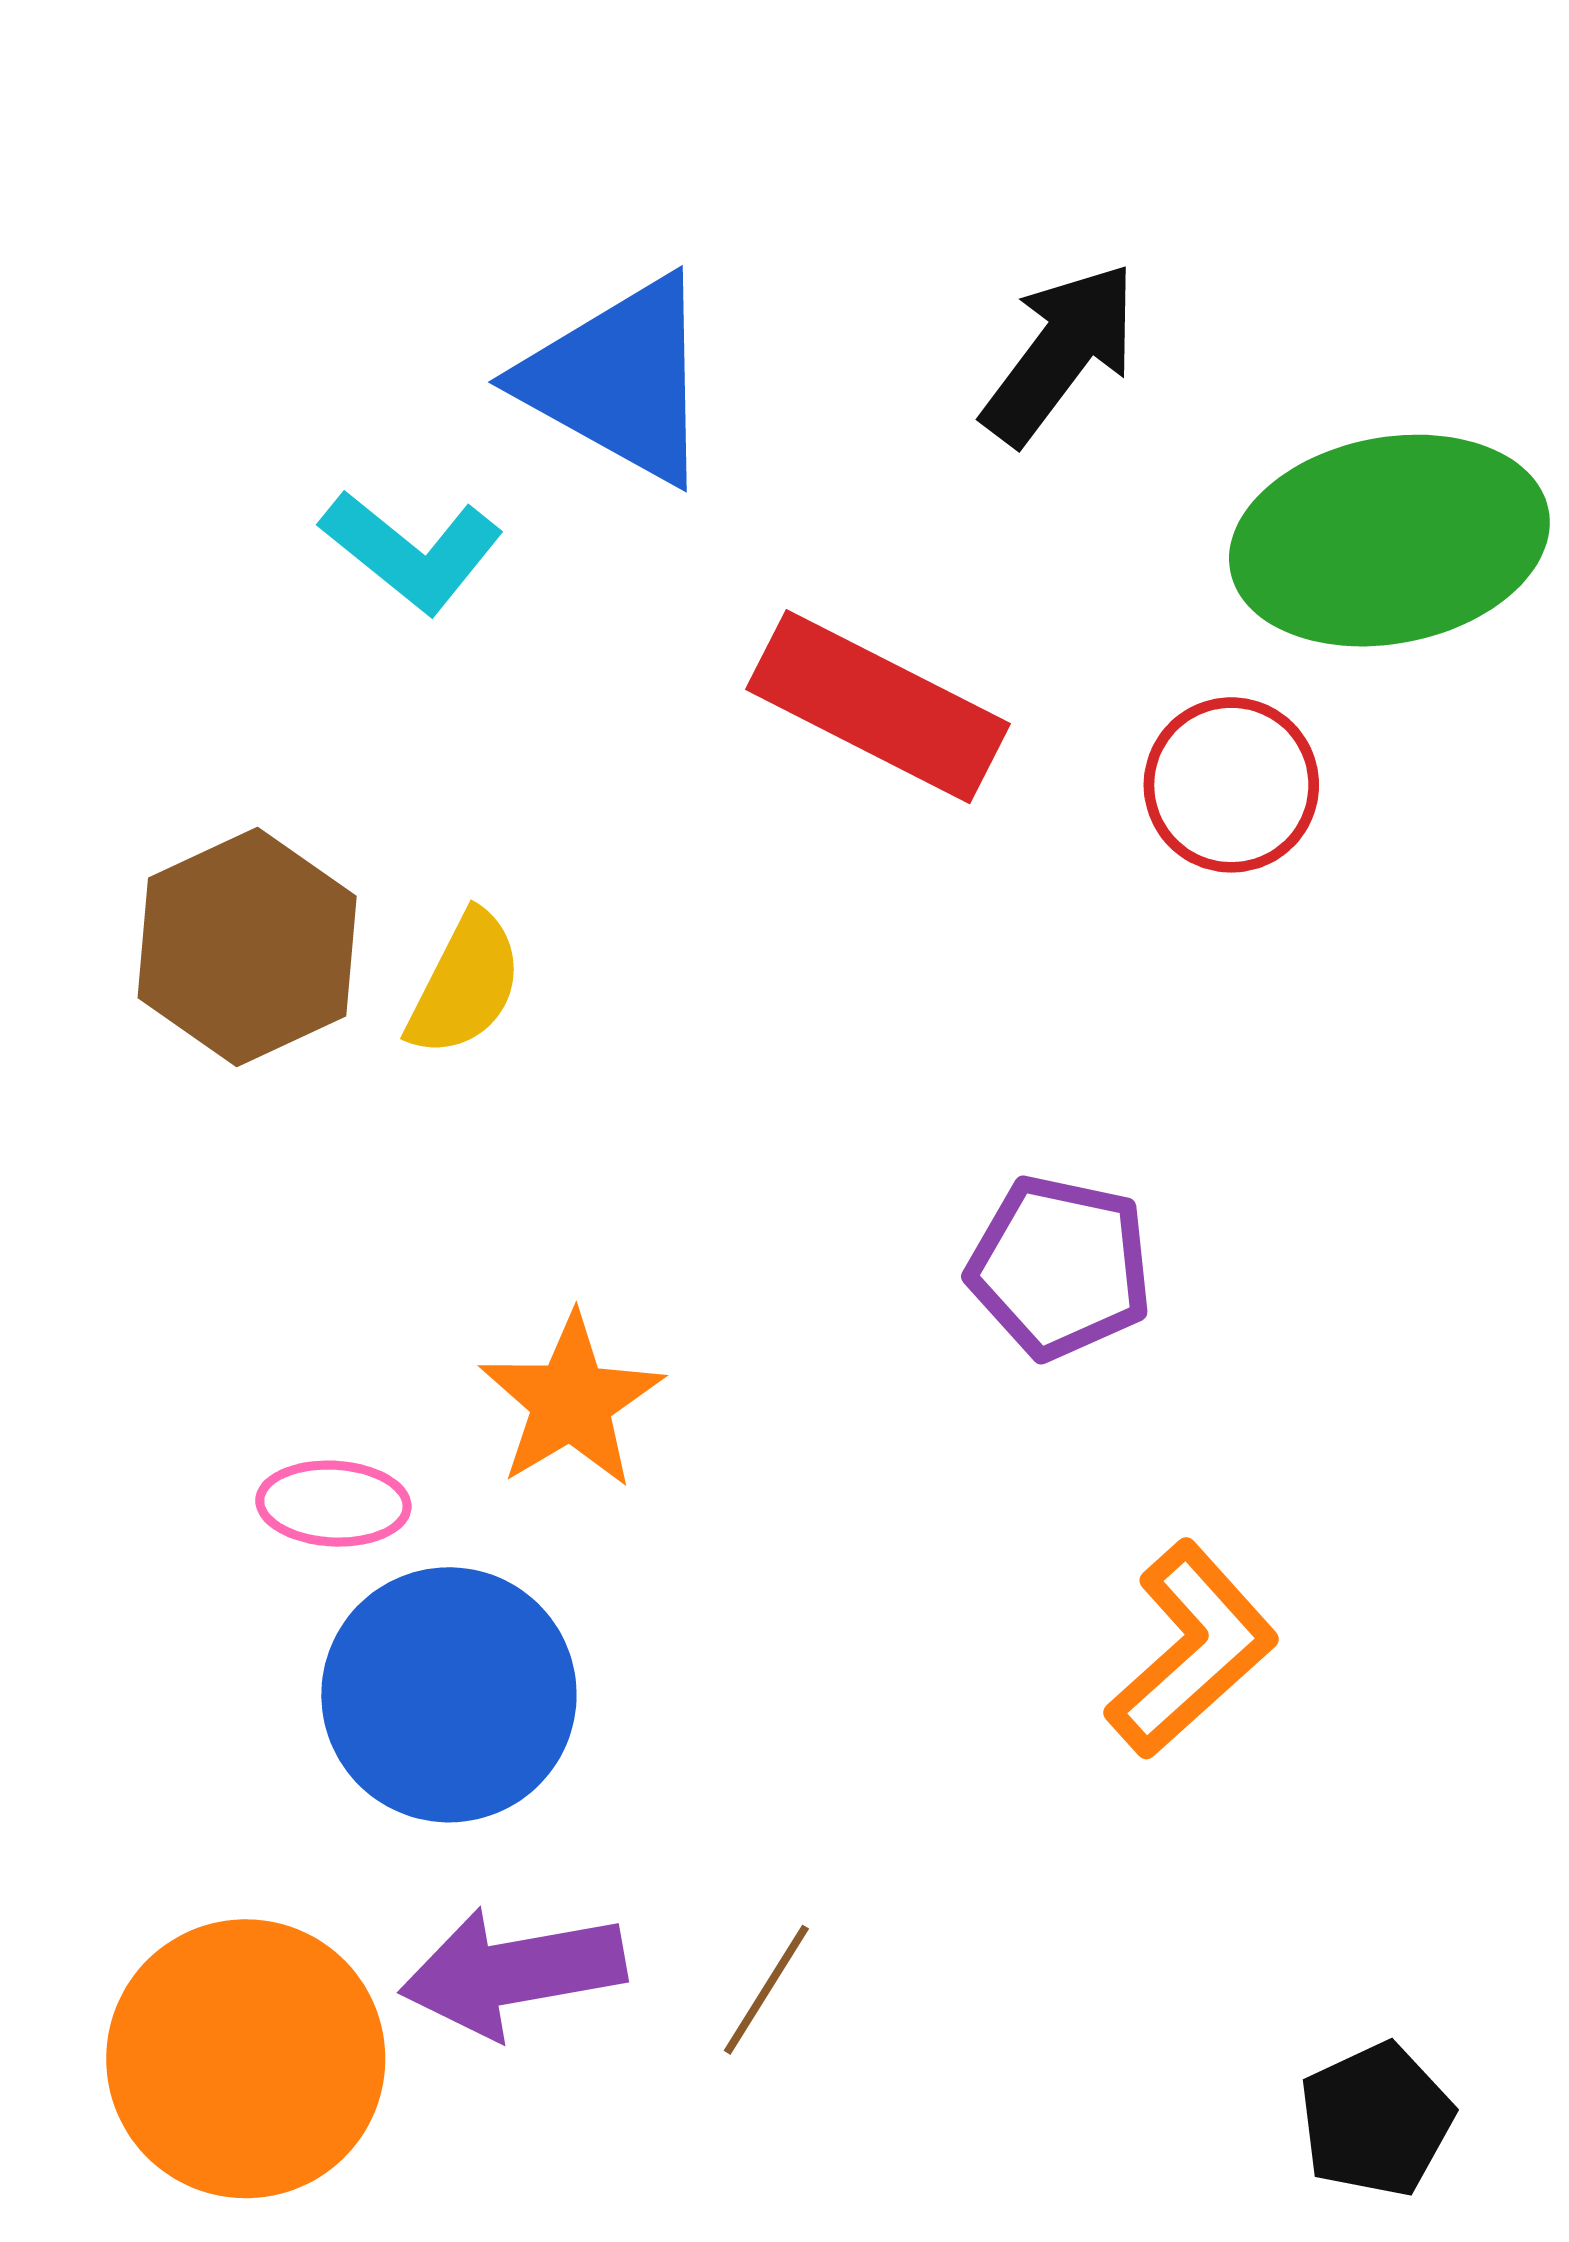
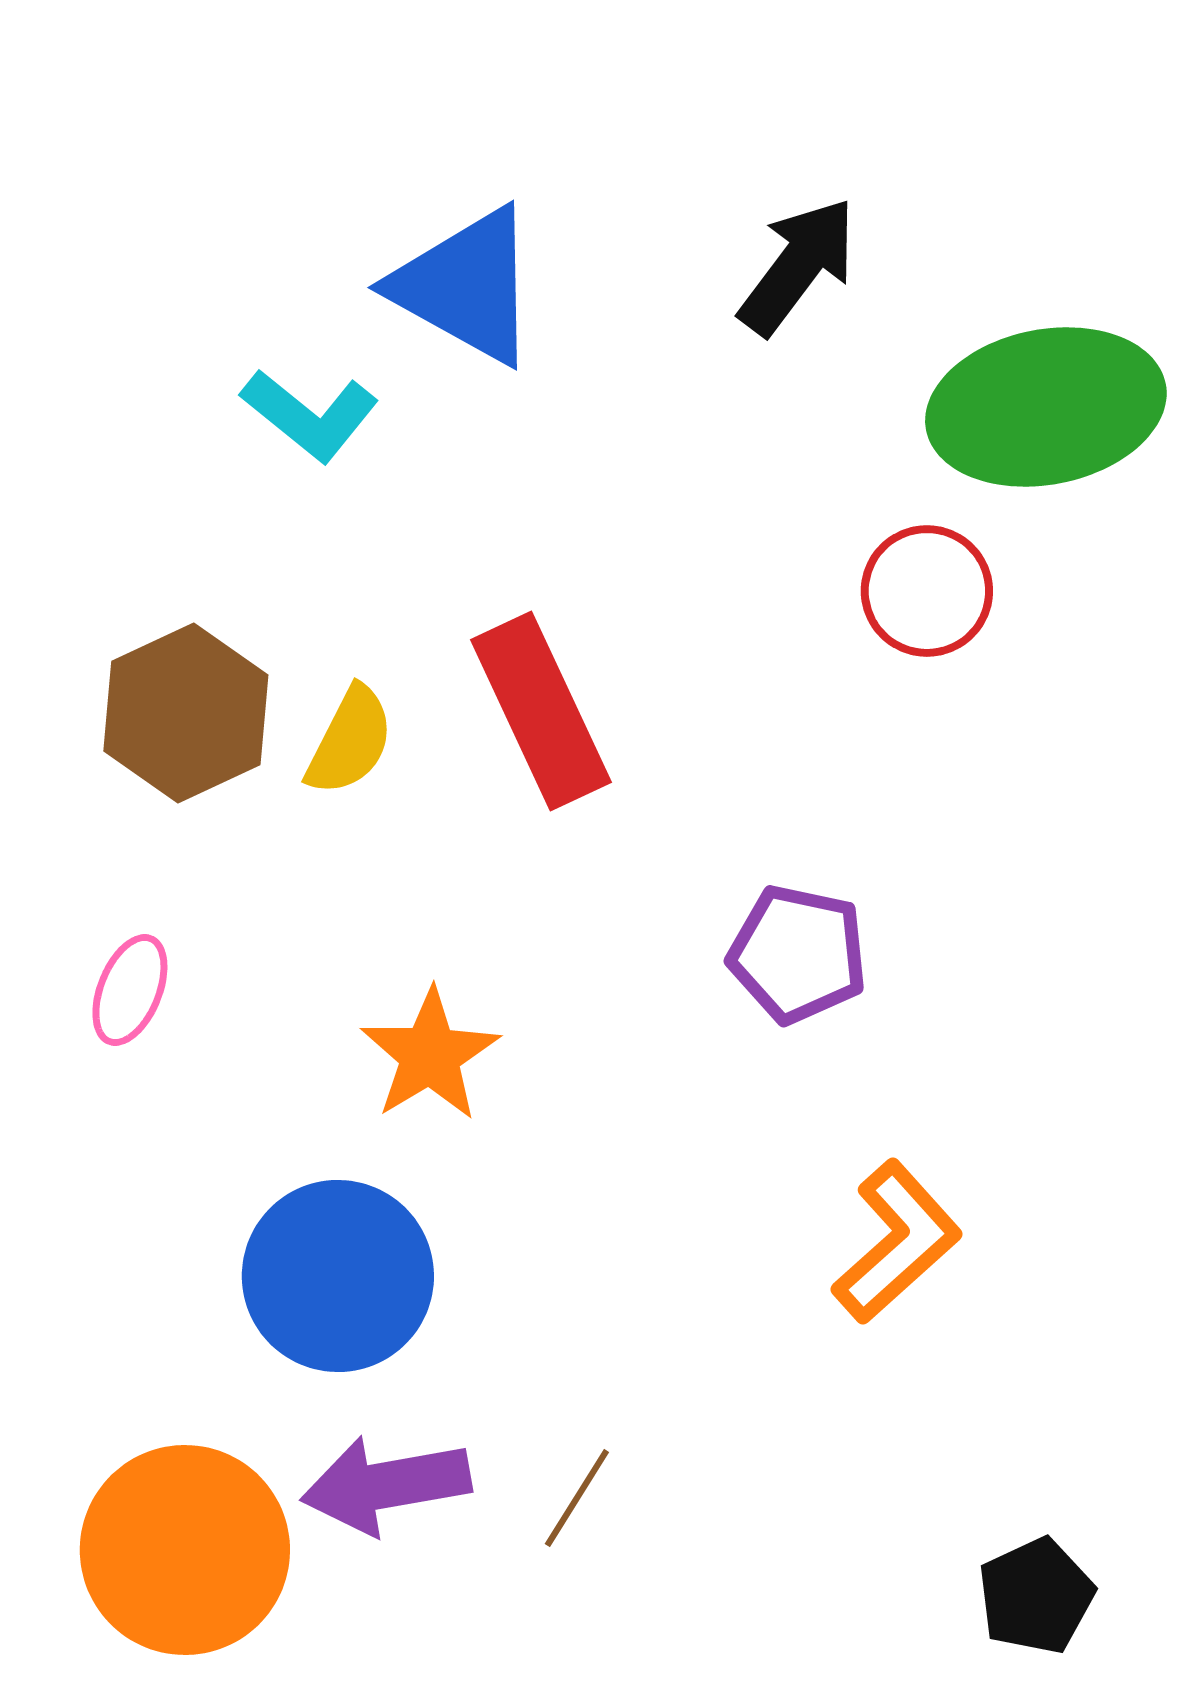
red rectangle: (878, 707) -> (541, 711), moved, turned 38
pink ellipse: (333, 1504) -> (130, 990), moved, turned -71

